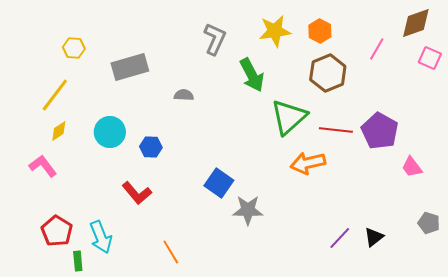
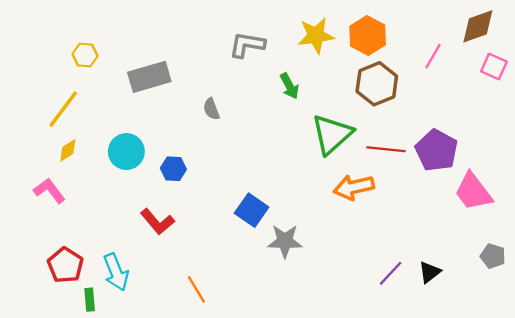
orange hexagon: (320, 31) -> (368, 36), size x1.4
gray L-shape: (215, 39) -> (247, 45), turned -104
green arrow: (252, 75) -> (289, 86), size x0.7
gray semicircle: (184, 95) -> (211, 109), turned -114
pink trapezoid: (412, 167) -> (473, 192), size x1.6

